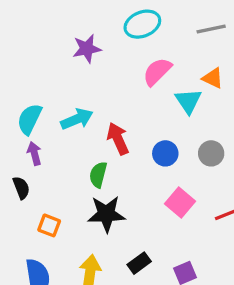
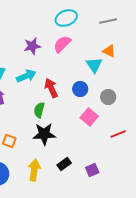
purple star: (87, 49) -> (32, 46), moved
pink semicircle: (157, 72) -> (62, 44), moved
blue circle: (165, 153) -> (80, 89), moved
pink square: (180, 203) -> (89, 117), moved

